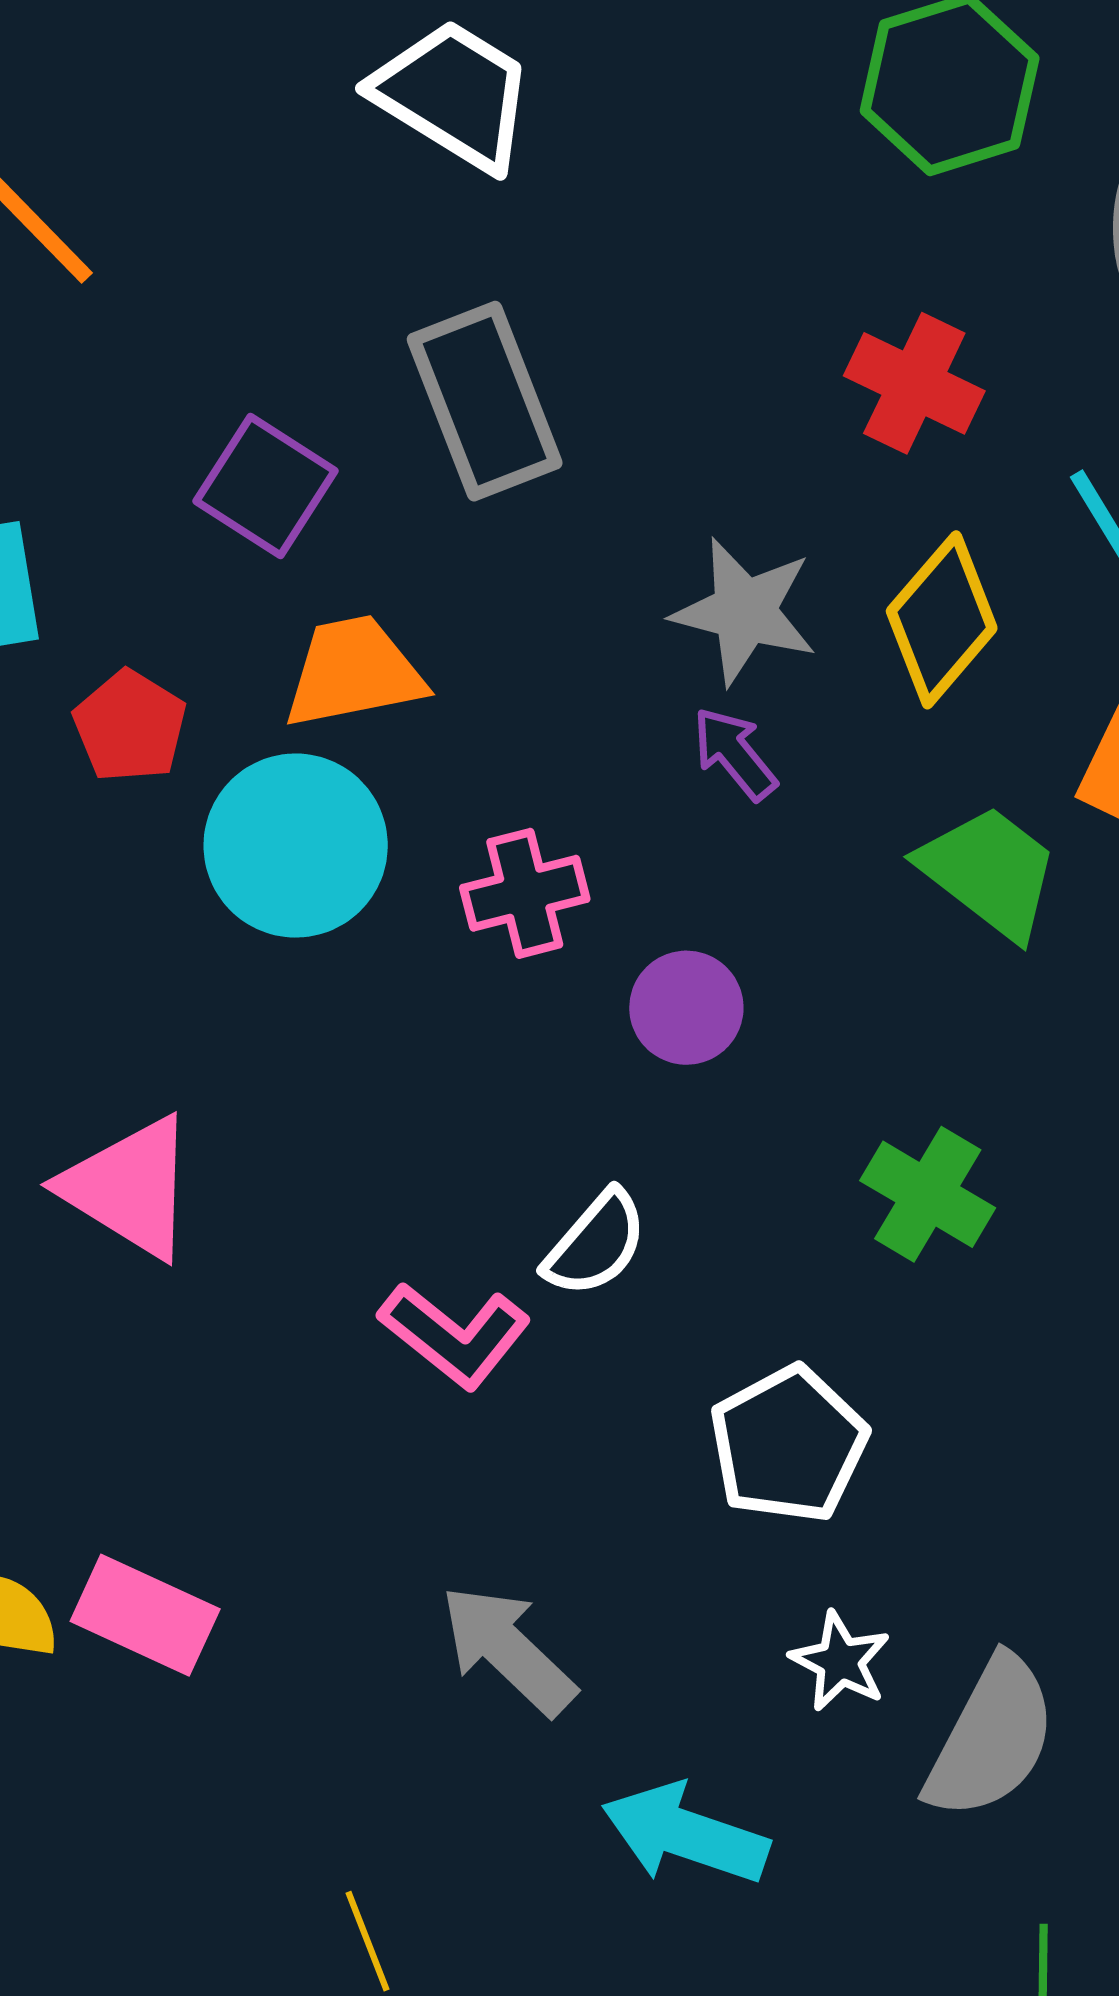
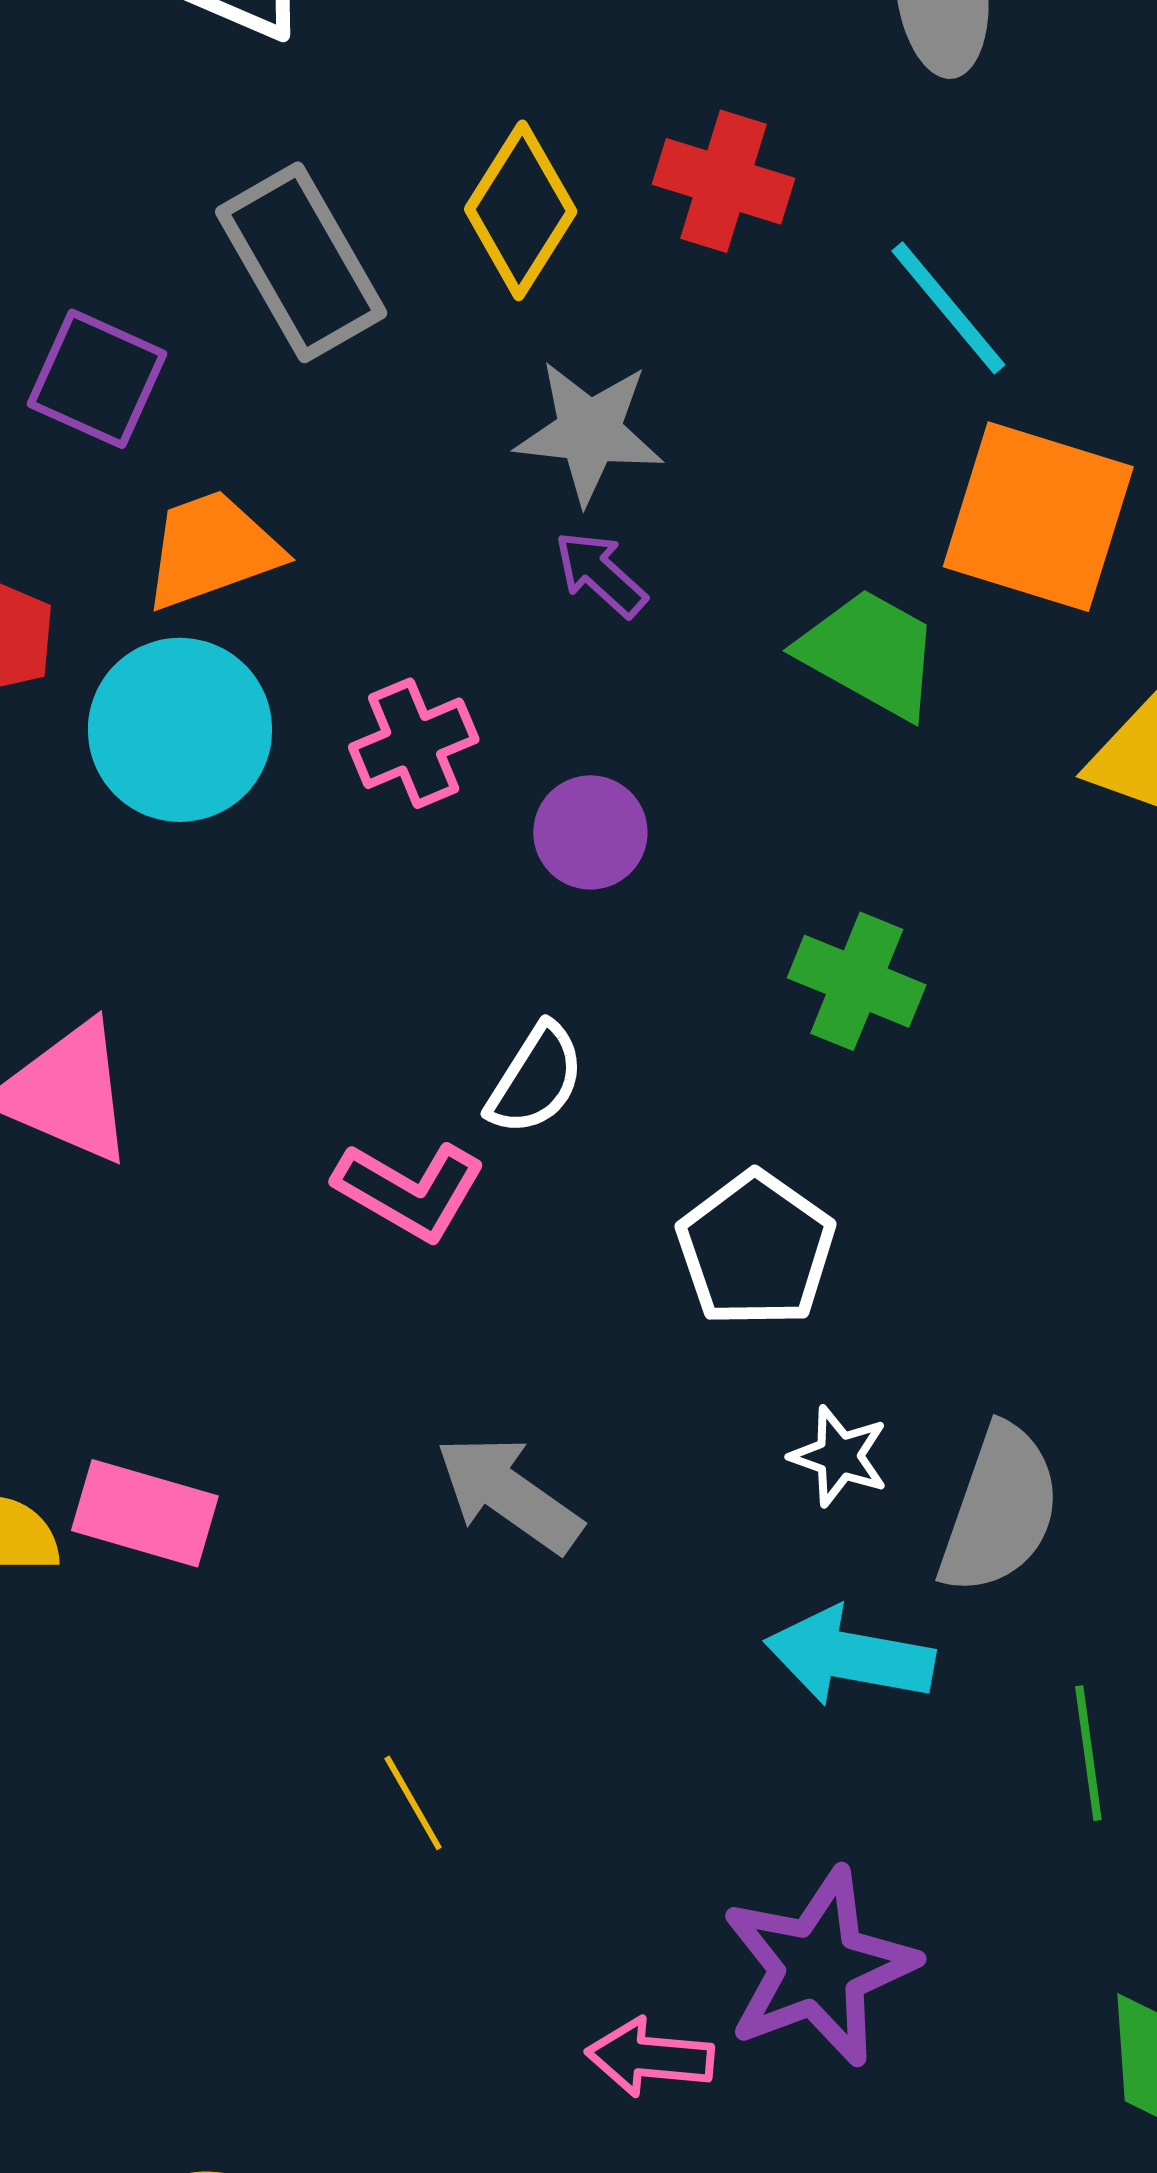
yellow diamond: (942, 620) -> (521, 210), moved
cyan arrow: (685, 1834) -> (849, 1656), moved

